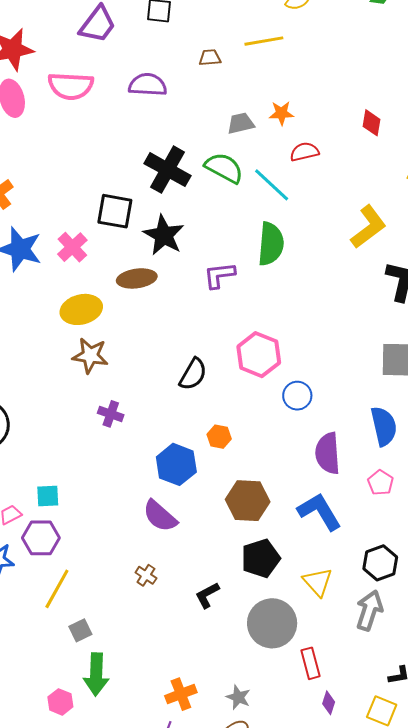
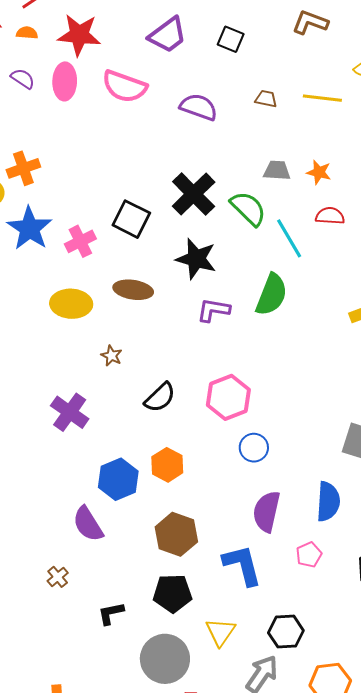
black star: (164, 235) -> (196, 259), moved, turned -30
brown star: (90, 356) -> (111, 356), moved, size x0.6
purple cross: (111, 414) -> (70, 412), size x1.5
orange hexagon: (219, 437) -> (167, 465), size x1.4

